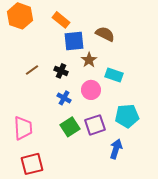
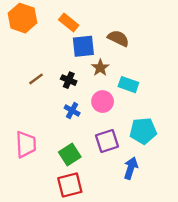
green square: (70, 127) -> (70, 155), moved
red square: (32, 164) -> (70, 185), moved

